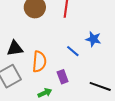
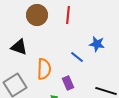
black triangle: (15, 48) -> (19, 47), moved, turned 30

